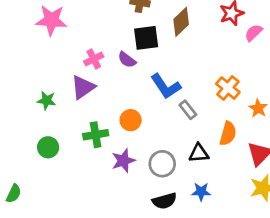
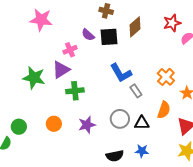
purple semicircle: (127, 60) -> (88, 35), moved
green star: (47, 100) -> (34, 78), size x1.6
orange circle: (131, 120) -> (54, 124), moved
green cross: (96, 135) -> (75, 91), moved
green circle: (48, 147) -> (19, 127), moved
gray circle: (162, 164) -> (120, 119), moved

